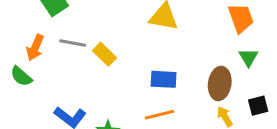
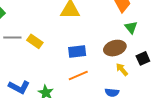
brown ellipse: (220, 83) -> (115, 48), turned 75

